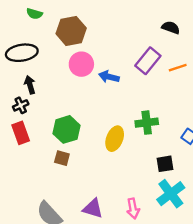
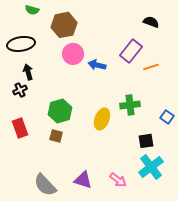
orange line: (178, 68) -> (151, 67), moved
red rectangle: (21, 133) -> (20, 128), moved
pink arrow: (133, 209) -> (118, 180), turned -42

